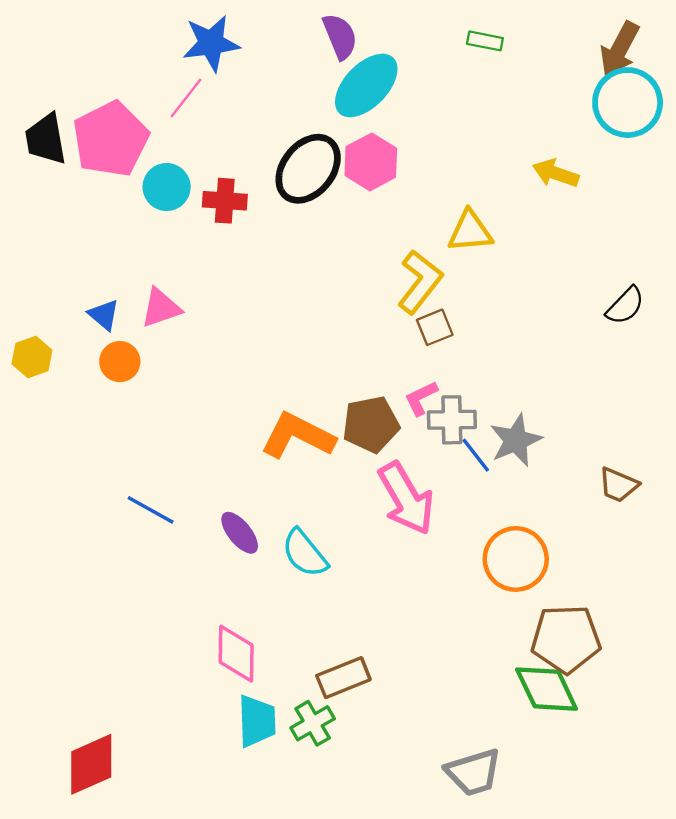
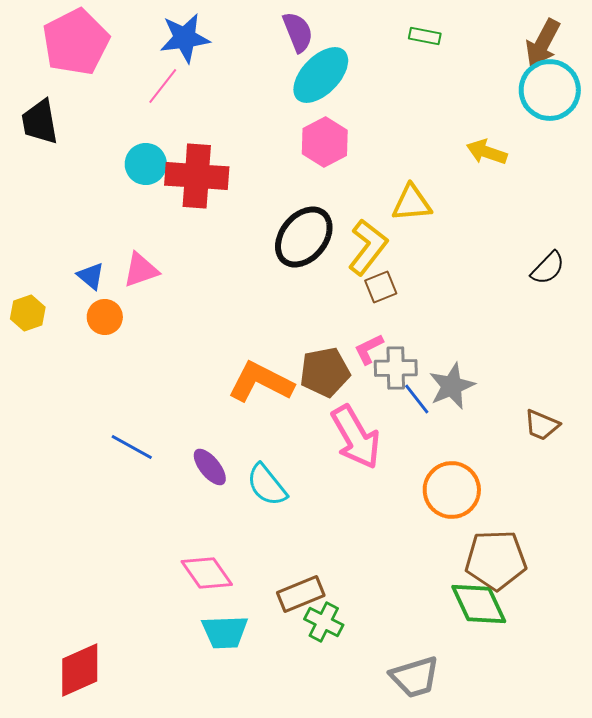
pink pentagon: (111, 139) -> (76, 42), moved
black ellipse: (308, 169) -> (304, 237), moved
red cross: (225, 201) -> (197, 176), size x1.6
pink diamond: (236, 654) -> (207, 573), turned -36
cyan trapezoid: (257, 721) -> (225, 632), turned 90
green cross: (313, 723) -> (324, 622), moved, turned -33

